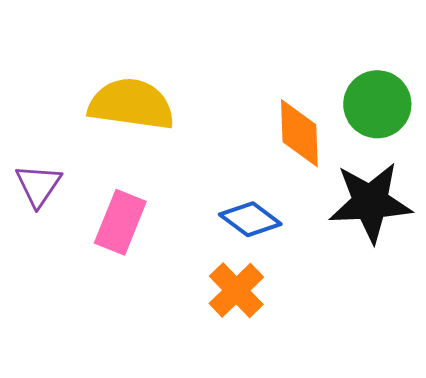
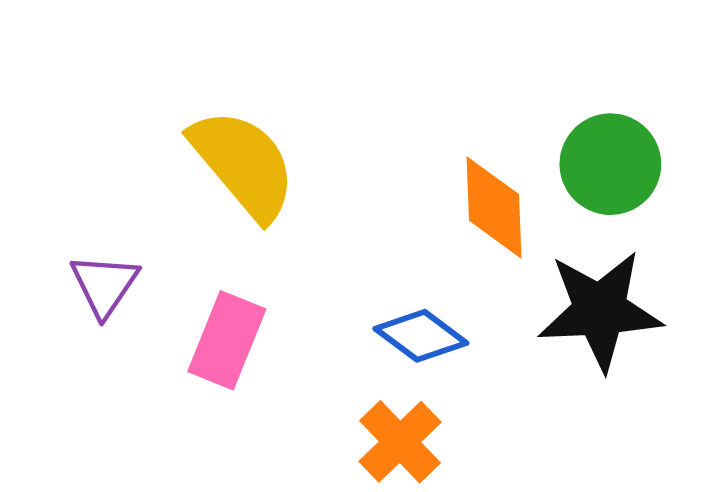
yellow semicircle: (131, 104) -> (243, 164), turned 42

